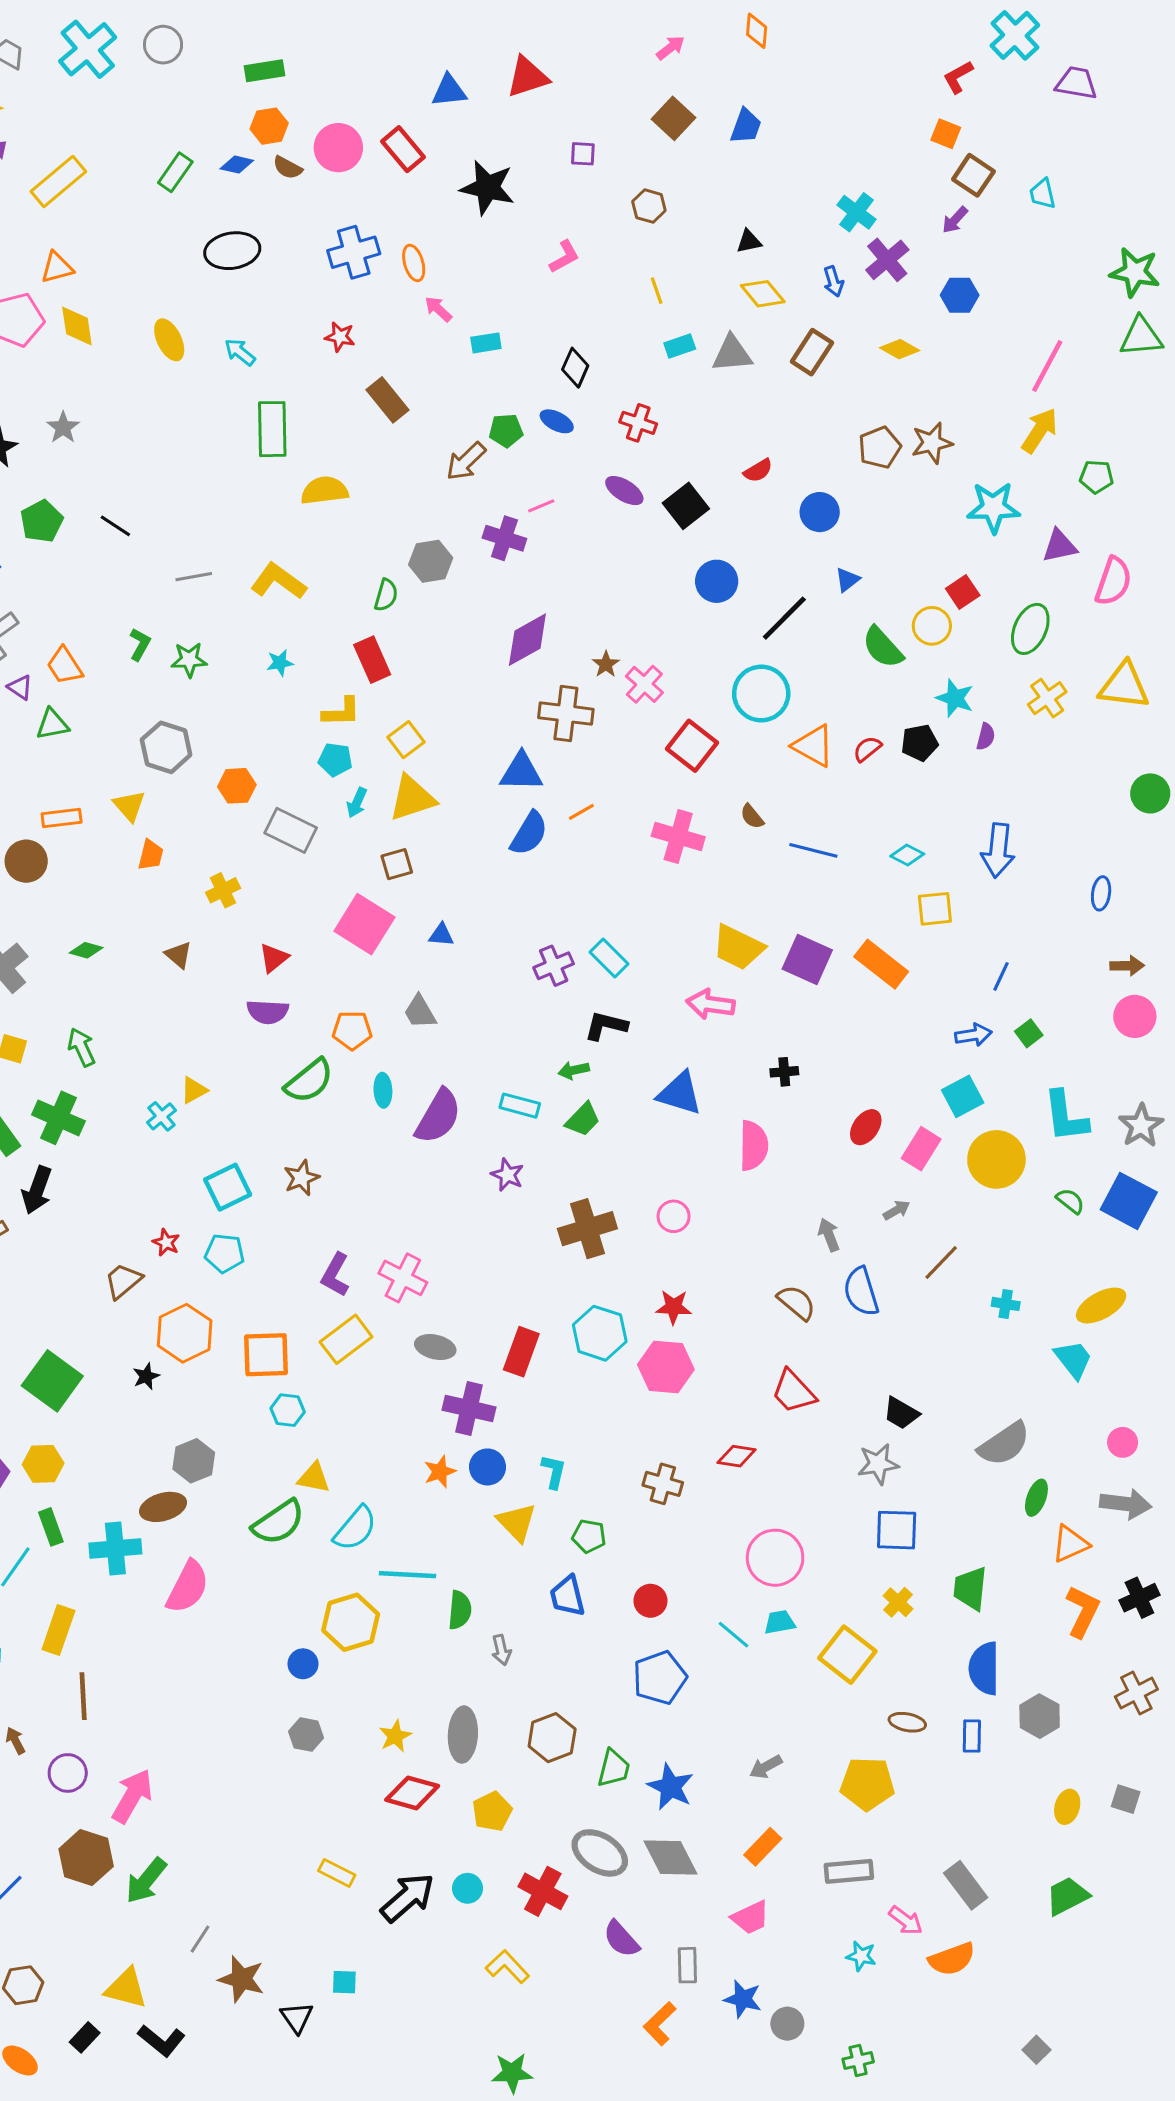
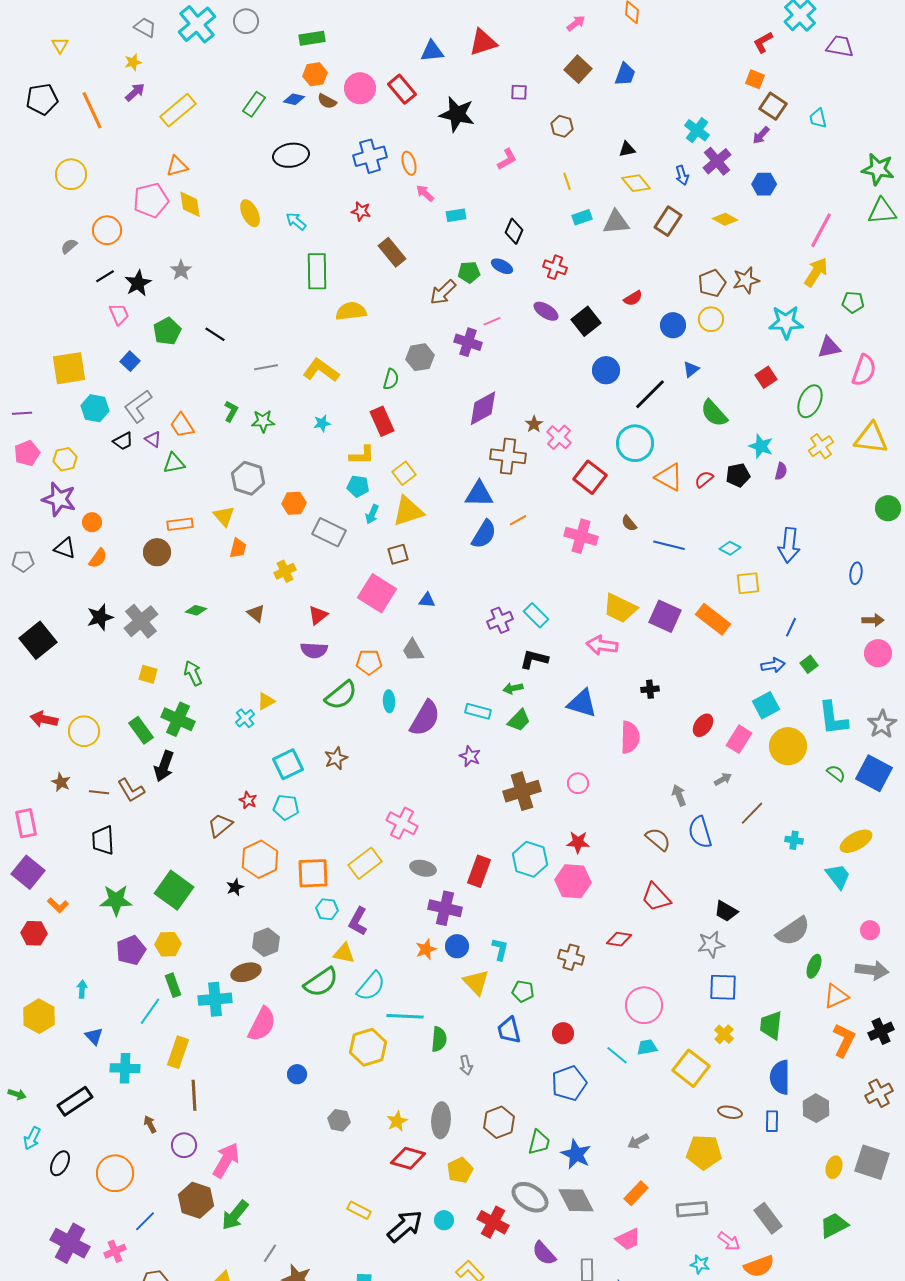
yellow circle: (932, 626) -> (711, 319), moved
purple L-shape: (335, 1275) -> (358, 921), moved
blue circle: (303, 1664) -> (297, 1074), moved
gray square: (1126, 1799) -> (872, 1162), size x1.8

